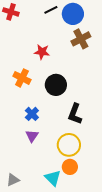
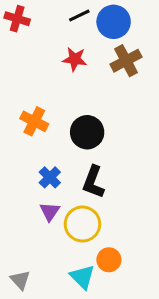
red star: (42, 52) -> (75, 59), moved
black L-shape: (75, 114) -> (93, 182), moved
yellow circle: (69, 145) -> (82, 224), moved
gray triangle: (13, 180) -> (20, 280), turned -48

